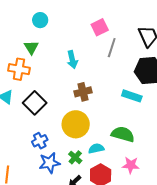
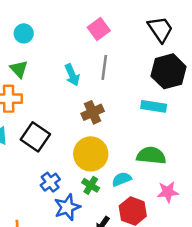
gray line: (112, 48) -> (104, 67), moved
green cross: (75, 157) -> (91, 185), moved

